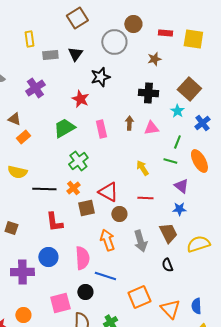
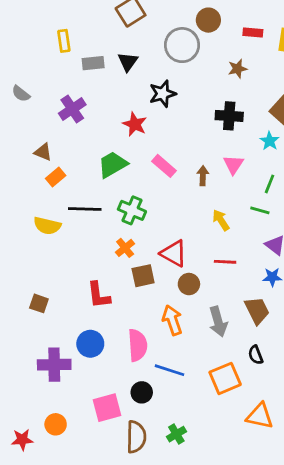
brown arrow: (129, 123) -> (203, 176), moved
pink triangle: (151, 128) -> (233, 165), turned -49
pink rectangle: (101, 129) -> (164, 166), turned -36
green cross: (78, 161) -> (132, 210), turned -30
black line: (44, 189) -> (85, 209), moved
orange square: (139, 297) -> (225, 378), moved
orange triangle: (170, 309) -> (260, 416), turned -35

